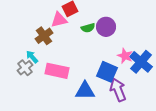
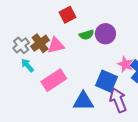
pink triangle: (59, 20) -> (56, 45), moved
gray cross: (25, 68) -> (21, 45), moved
pink rectangle: (57, 71) -> (54, 80), turned -45

